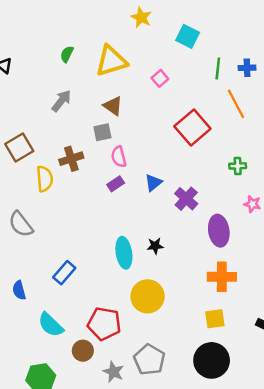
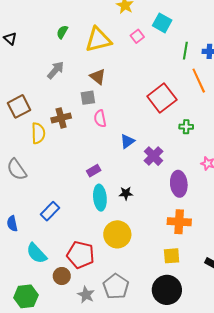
pink square: (160, 78) -> (137, 36), moved
green cross: (238, 166) -> (186, 127), moved
purple rectangle: (116, 184) -> (94, 171), moved

